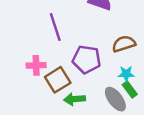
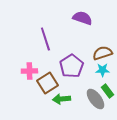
purple pentagon: (87, 59) -> (71, 66), turned 30
cyan star: (126, 74) -> (102, 70), moved

